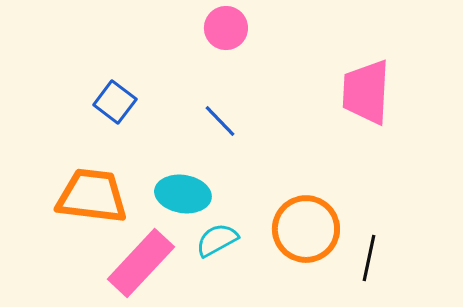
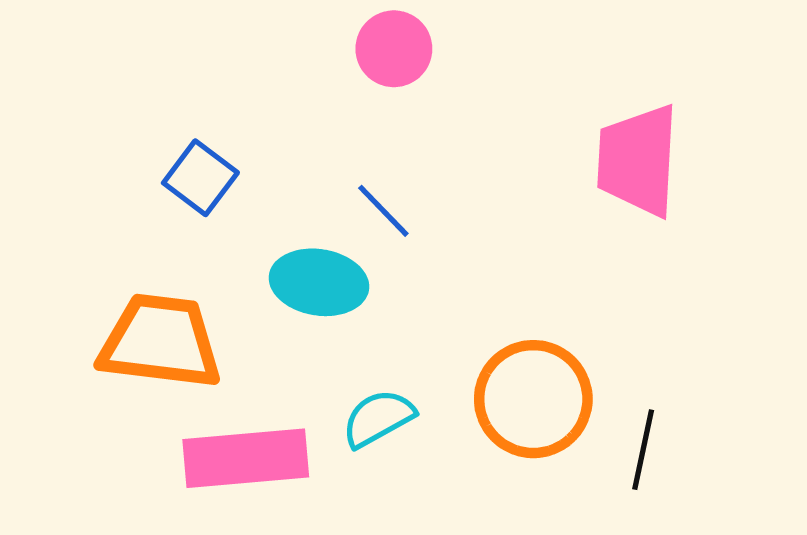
cyan ellipse: (183, 194) -> (319, 282), moved
pink rectangle: (141, 263) -> (246, 458), turned 42

